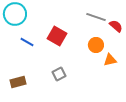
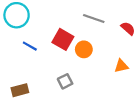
gray line: (96, 17) -> (94, 19), moved
orange circle: (96, 45) -> (84, 49), moved

